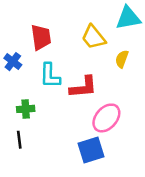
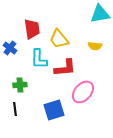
yellow trapezoid: (94, 37) -> (59, 39), moved
yellow semicircle: (122, 59) -> (95, 46), turned -104
blue square: (91, 150) -> (54, 110), moved

